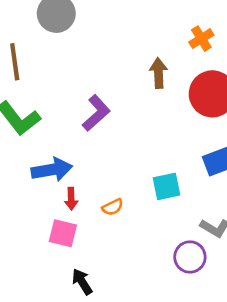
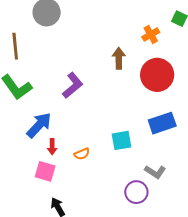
blue arrow: (52, 170) -> (39, 125), turned -40

